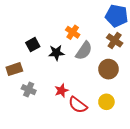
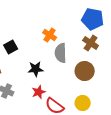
gray semicircle: (84, 51) -> (61, 53), turned 144
black star: (56, 53) -> (36, 69), moved

